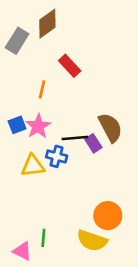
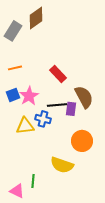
red rectangle: (70, 66) -> (58, 74), moved
orange line: (42, 89) -> (15, 68), moved, turned 64
purple rectangle: (93, 143) -> (71, 109), turned 40
orange circle: (108, 216) -> (82, 141), moved
yellow semicircle: (92, 241) -> (62, 165), moved

